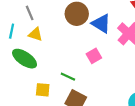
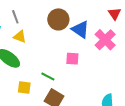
pink square: (94, 56) -> (72, 59), turned 32

